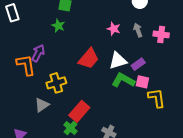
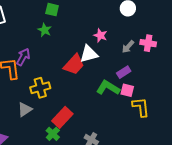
gray arrow: (138, 30) -> (128, 47), moved, turned -120
white triangle: (118, 61) -> (89, 54), moved

